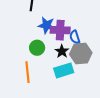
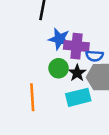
blue semicircle: (75, 37) -> (94, 56), turned -72
green circle: (37, 48) -> (59, 68), moved

